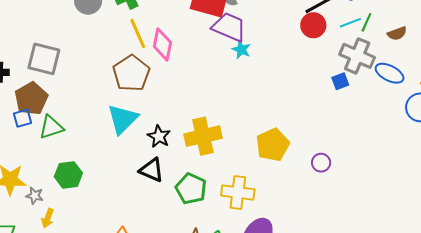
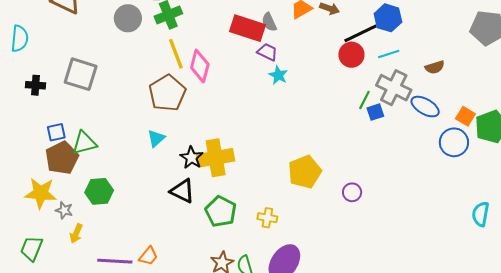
green line: (366, 22) -> (364, 100), moved
purple trapezoid: (229, 27) -> (267, 52), size x0.6
brown pentagon: (31, 98) -> (62, 158), moved
cyan triangle: (123, 119) -> (156, 138), size x0.6
yellow cross: (203, 136) -> (216, 158), moved
yellow cross: (238, 192) -> (267, 218), size x0.6

